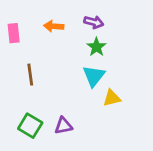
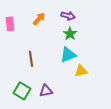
orange arrow: (54, 26) -> (39, 19), turned 128
brown line: (30, 75) -> (31, 59), moved
cyan triangle: (94, 76) -> (68, 55), turned 30

